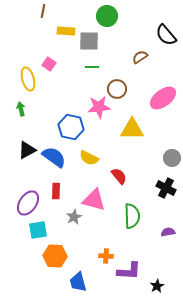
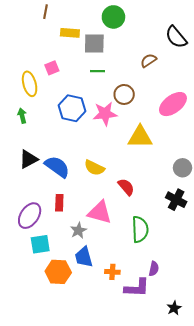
pink square: (49, 64) -> (52, 68), turned 32
blue hexagon: (71, 127) -> (72, 108), moved
purple semicircle: (168, 232) -> (154, 269), moved, turned 112
blue trapezoid: (78, 282) -> (84, 257), moved
black star: (157, 286) -> (174, 308), moved

